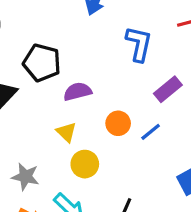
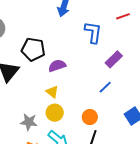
orange circle: (118, 123) -> (90, 117), moved
yellow circle: (85, 164) -> (55, 113), moved

